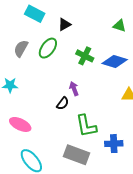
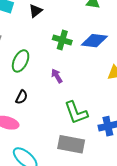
green ellipse: (48, 48) -> (21, 61), moved
black semicircle: (63, 103) -> (22, 97), moved

